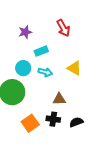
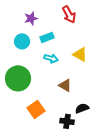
cyan circle: (23, 68) -> (22, 41), moved
brown triangle: (59, 99) -> (65, 85), turned 32
black cross: (53, 119) -> (67, 121), moved

